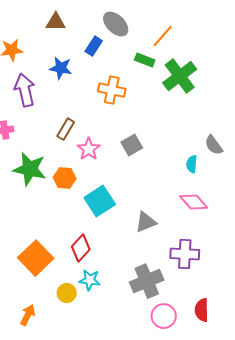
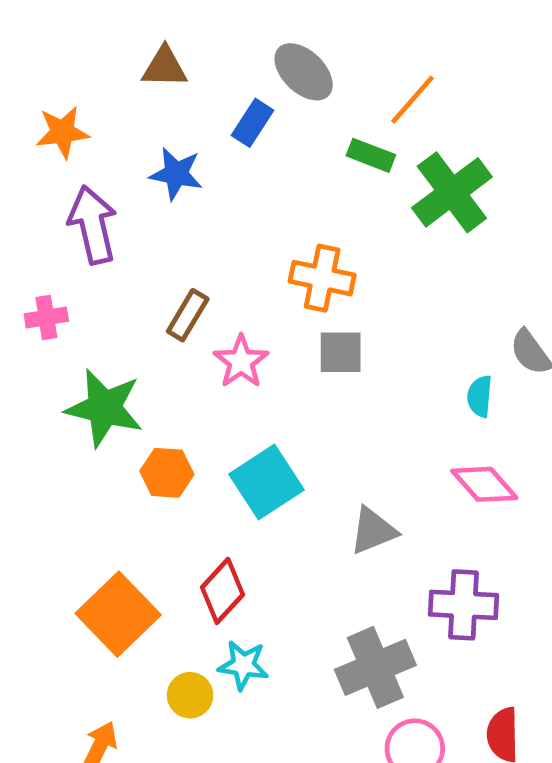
orange cross: (112, 90) -> (322, 278), moved
gray square: (132, 145) -> (341, 352), turned 30
orange hexagon: (65, 178) -> (167, 473), moved

